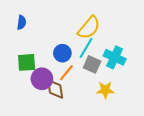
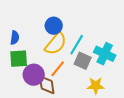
blue semicircle: (21, 23) -> (15, 38), moved
yellow semicircle: (89, 28) -> (56, 44), moved
blue circle: (62, 53) -> (54, 26), moved

